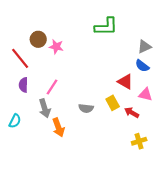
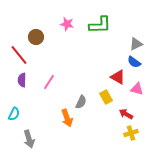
pink star: (56, 47) -> (67, 24), moved
gray arrow: (45, 108) -> (29, 139), moved
gray semicircle: (86, 108) -> (81, 102), turned -72
red arrow: (132, 113) -> (126, 114), moved
orange arrow: (58, 127) -> (67, 118), moved

